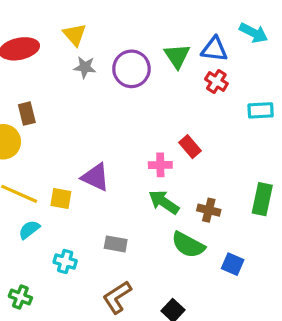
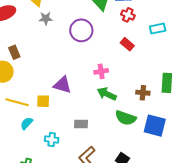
purple circle: (131, 69) -> (81, 30), moved
red rectangle: (190, 147) -> (127, 44), moved
brown cross: (209, 210) -> (143, 93), moved
blue square: (233, 264) -> (155, 126), size x1.6

